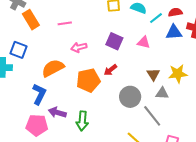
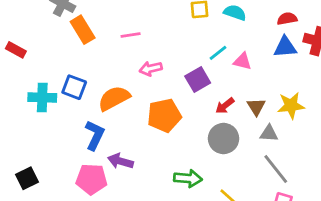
cyan line: (156, 18) -> (218, 53), moved
purple square: (114, 41) -> (198, 80), moved, turned 36
blue square: (18, 50) -> (74, 87), moved
red arrow: (110, 70) -> (225, 106), moved
gray line: (152, 116) -> (276, 169), moved
green arrow: (82, 121) -> (188, 178), moved, turned -90

